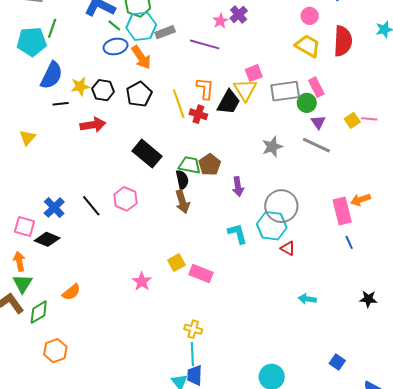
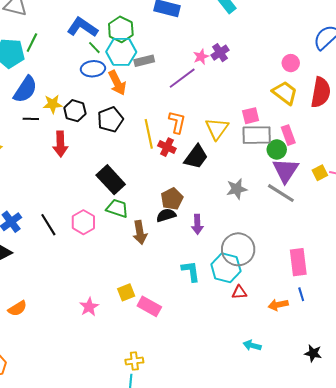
purple line: (205, 44) -> (182, 78), turned -60
pink square: (254, 73) -> (251, 116), moved
black trapezoid: (229, 102) -> (196, 157), moved
purple triangle: (318, 122) -> (286, 170), size x1.8
red arrow: (93, 125) -> (60, 144), turned 90
green trapezoid: (190, 165) -> (117, 208), moved
black semicircle: (182, 180) -> (166, 215), moved, turned -102
orange arrow: (361, 200) -> (278, 305), moved
red triangle: (288, 248) -> (239, 292), turned -42
yellow cross: (193, 329) -> (134, 361), turned -30

